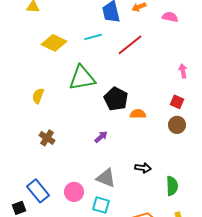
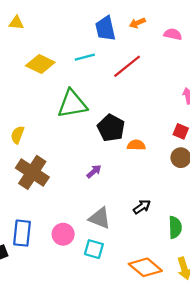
yellow semicircle: (38, 96) -> (17, 135), moved
brown cross: (47, 138) -> (32, 172), size x1.8
black arrow: (143, 168) -> (142, 207), turned -42
blue rectangle: (38, 191) -> (22, 233), turned 45

